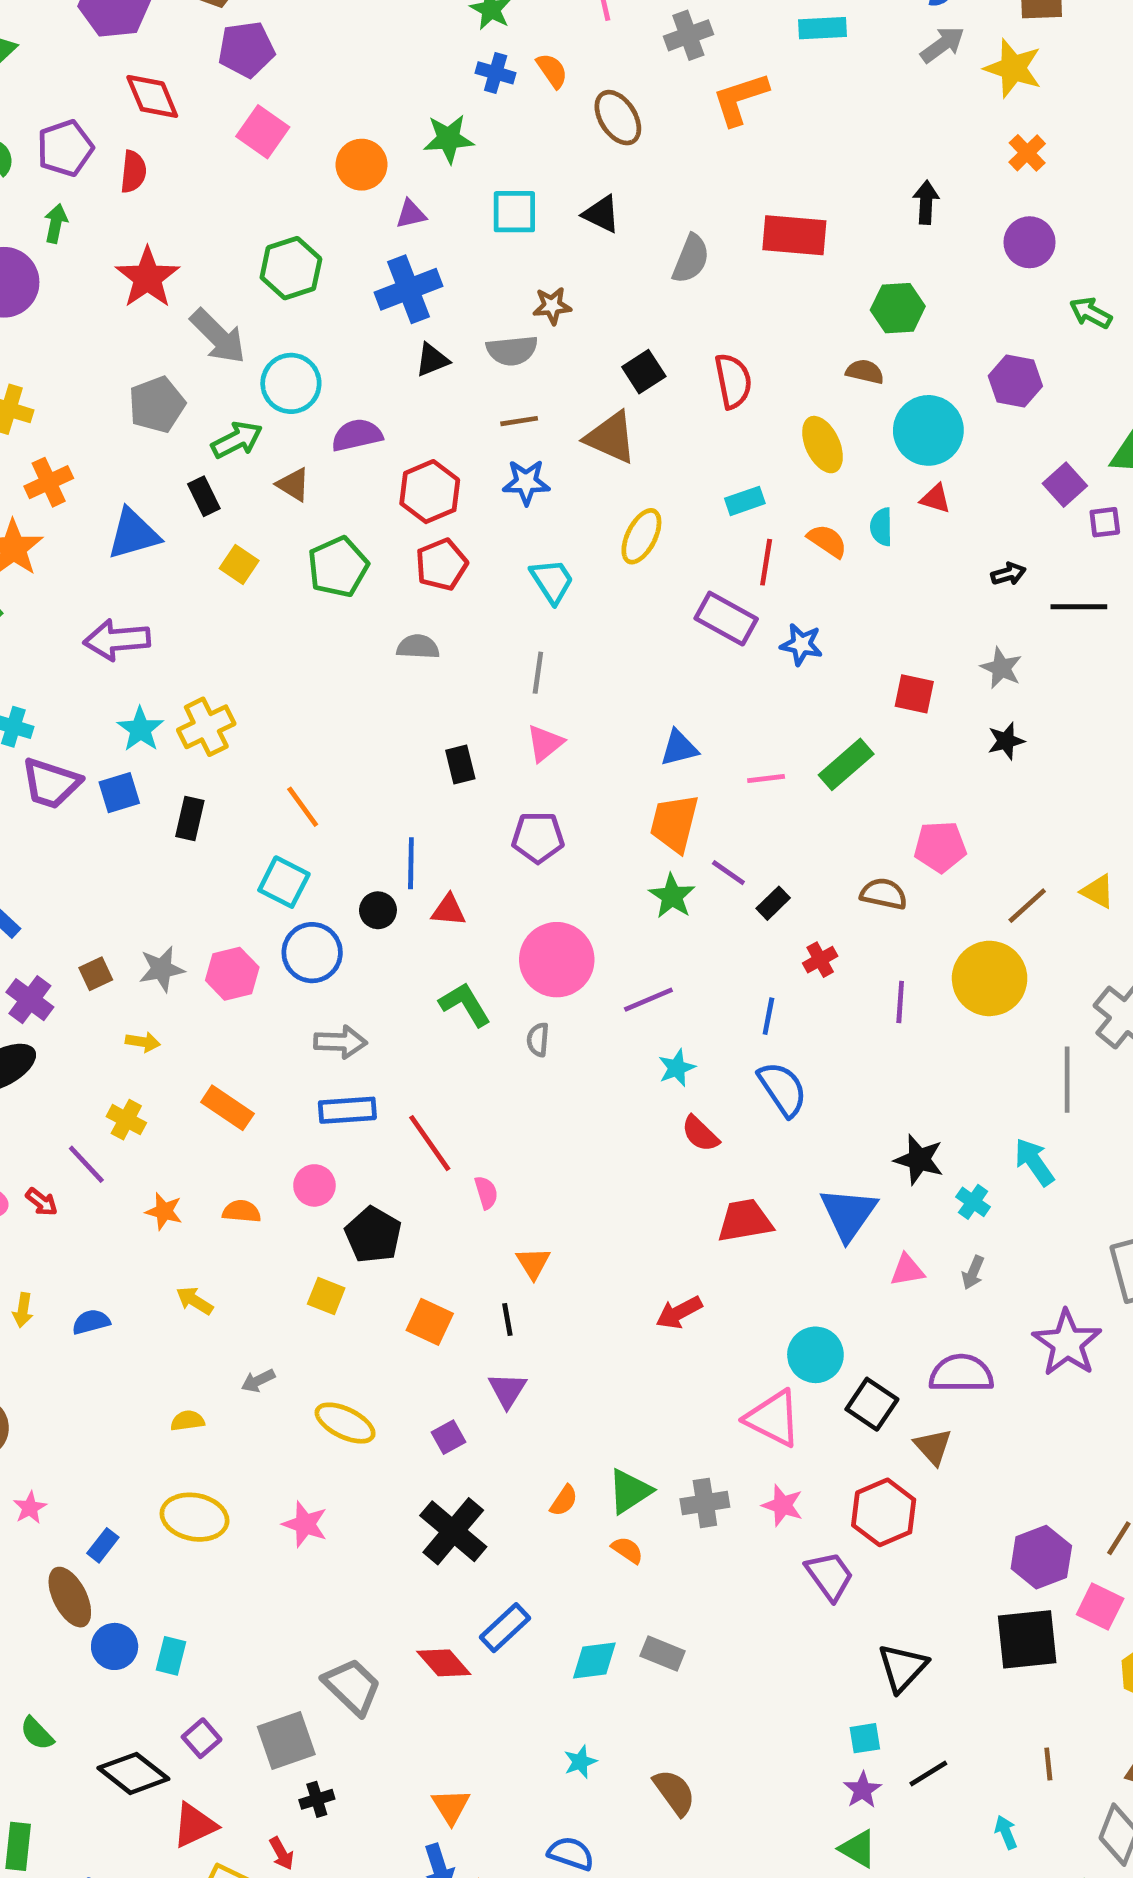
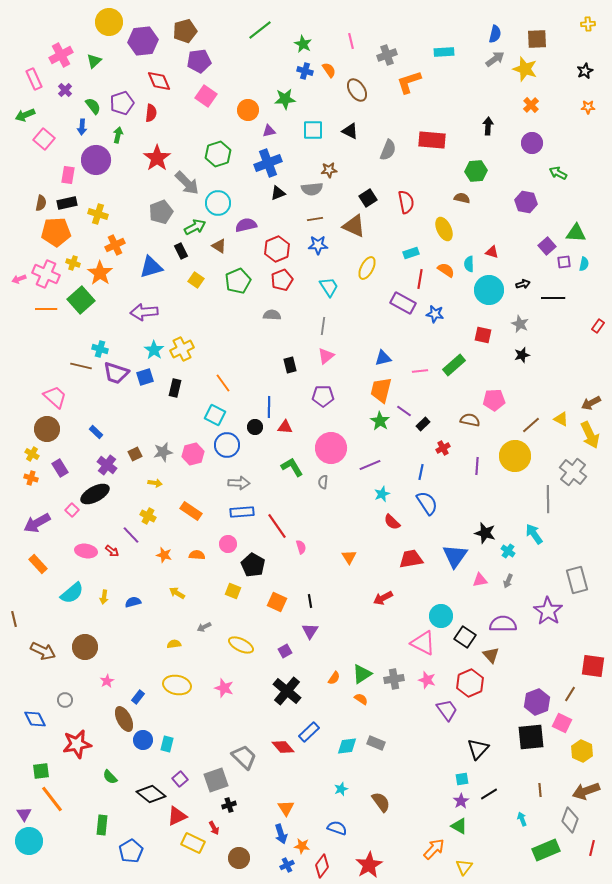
cyan circle: (928, 430) -> (489, 290), moved
orange triangle: (533, 1263) -> (349, 557), moved

